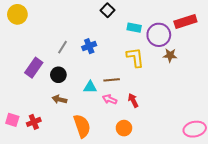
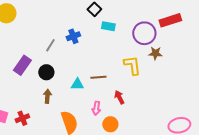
cyan rectangle: (134, 28) -> (108, 26), moved
blue cross: (89, 46) -> (73, 36), moved
yellow L-shape: (135, 57) -> (132, 65), moved
brown arrow: (59, 99) -> (47, 96), turned 80
pink arrow: (110, 99) -> (96, 108), moved, turned -104

